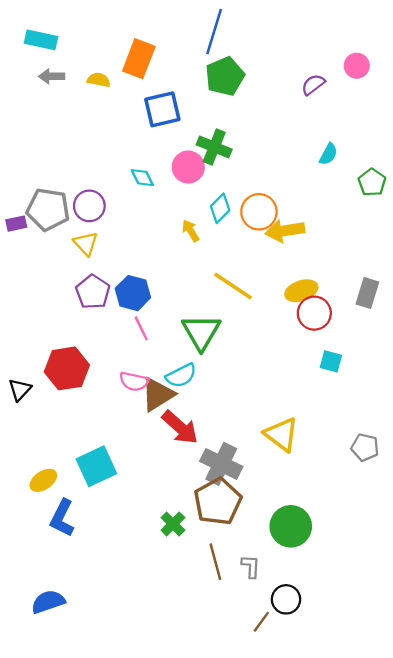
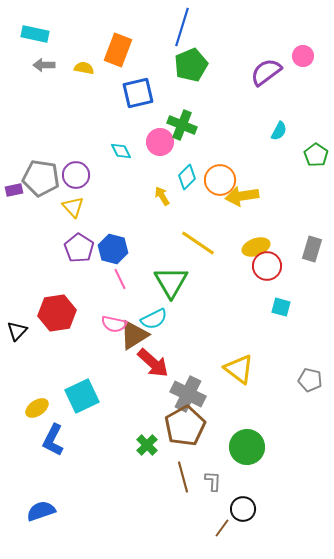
purple semicircle: (313, 85) -> (266, 72), size x1.5

